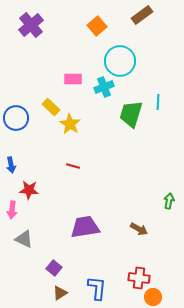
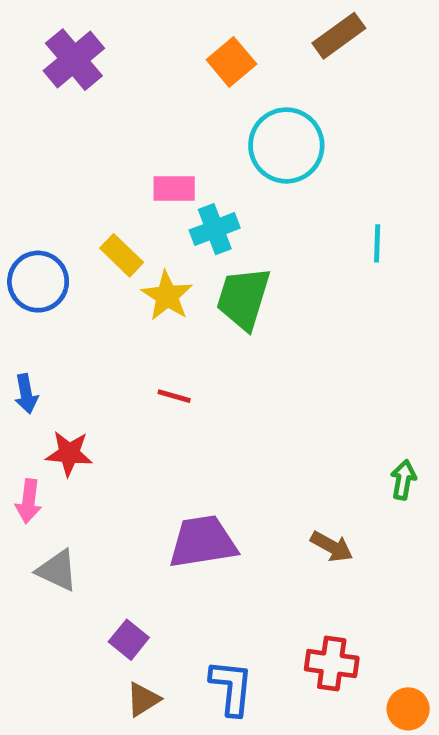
cyan cross: (104, 87) -> (215, 229), moved
green trapezoid: (131, 114) -> (243, 298), moved
orange circle: (153, 297) -> (408, 709), moved

